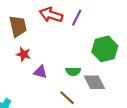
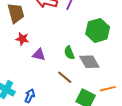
green semicircle: (73, 71) -> (69, 53), turned 72

